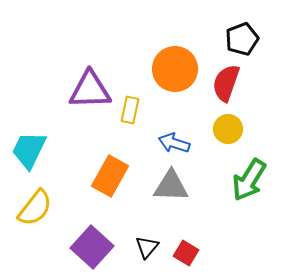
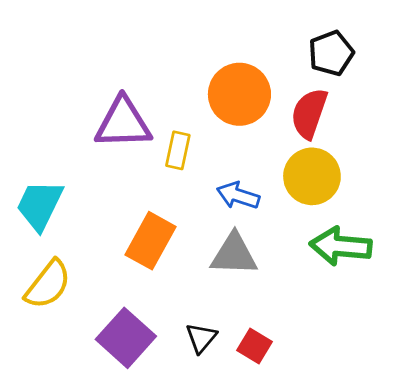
yellow circle: (228, 129) -> (312, 176), size x1.4
green arrow: (249, 180) -> (341, 246), turned 63

